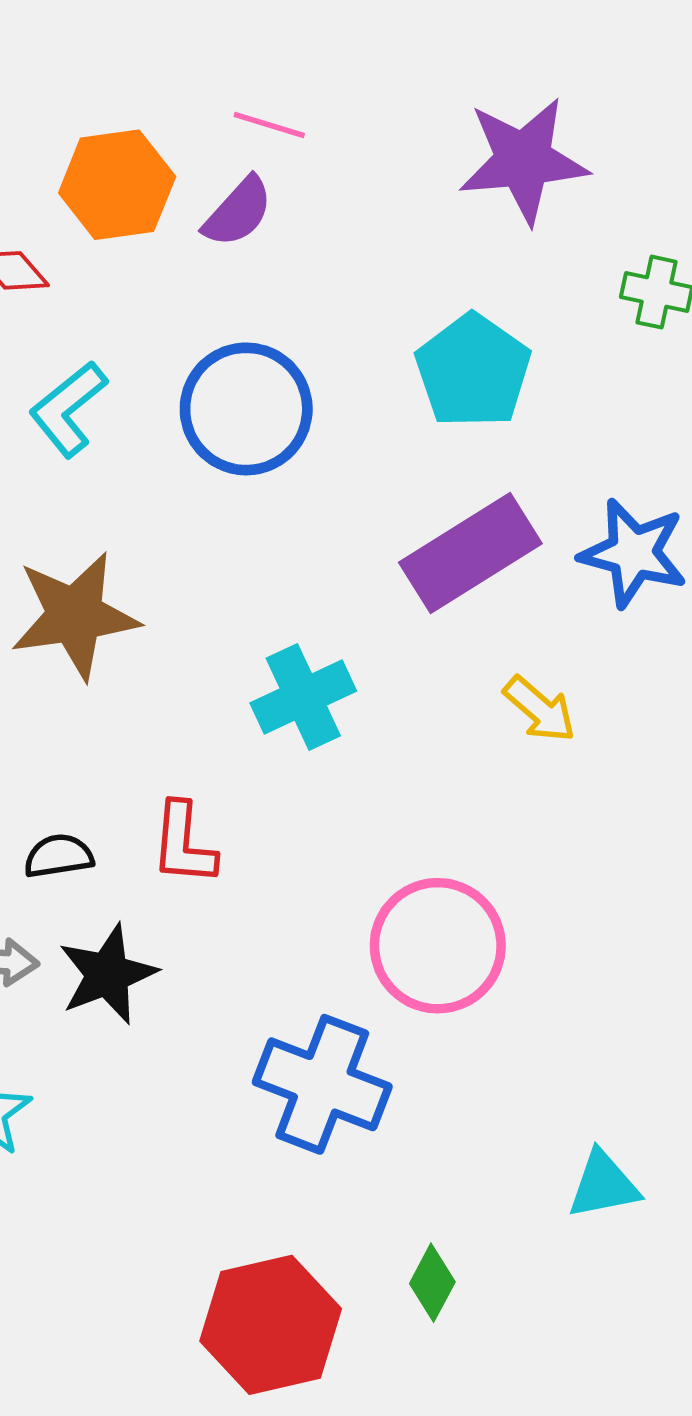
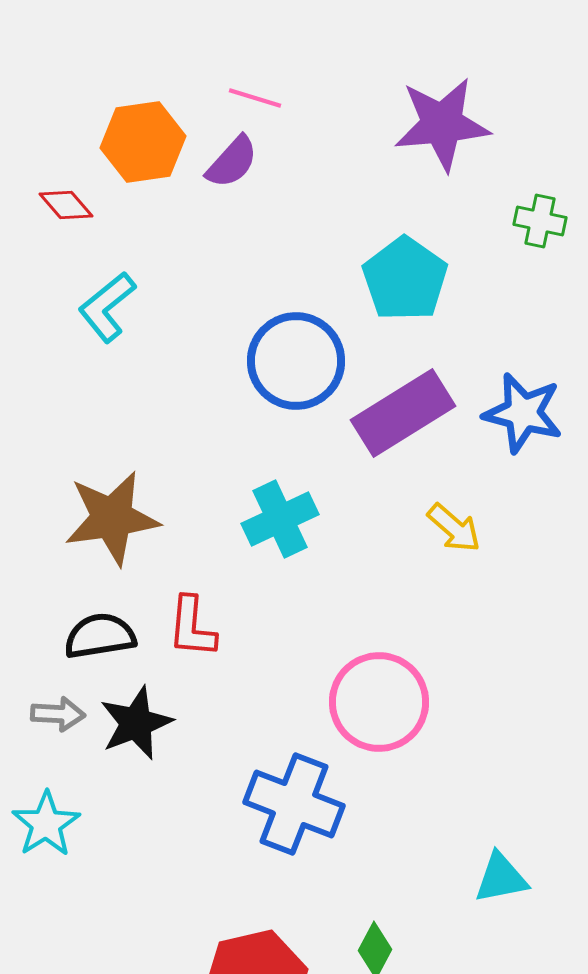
blue circle: (246, 409) -> (296, 361), moved
brown star: (75, 615) -> (112, 518), moved
black semicircle: (59, 856) -> (100, 636), size x1.4

